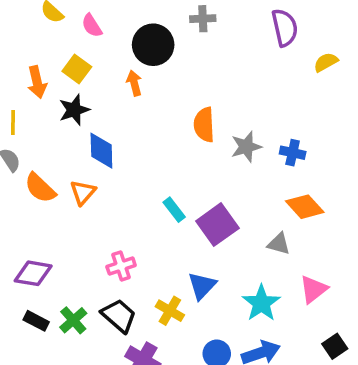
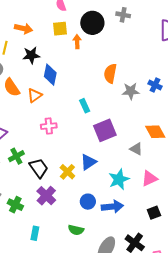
yellow square: (77, 69) -> (60, 29), moved, turned 35
orange arrow: (37, 82) -> (24, 29), turned -78
black star: (74, 110) -> (31, 55), moved
blue cross: (293, 153) -> (155, 85), moved
cyan rectangle: (174, 210) -> (85, 106), moved
pink cross: (121, 266) -> (49, 126), moved
green cross: (73, 320) -> (16, 156), moved

